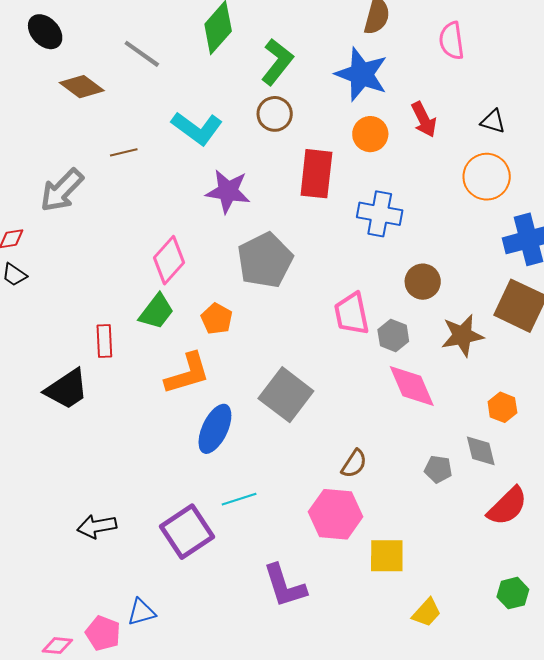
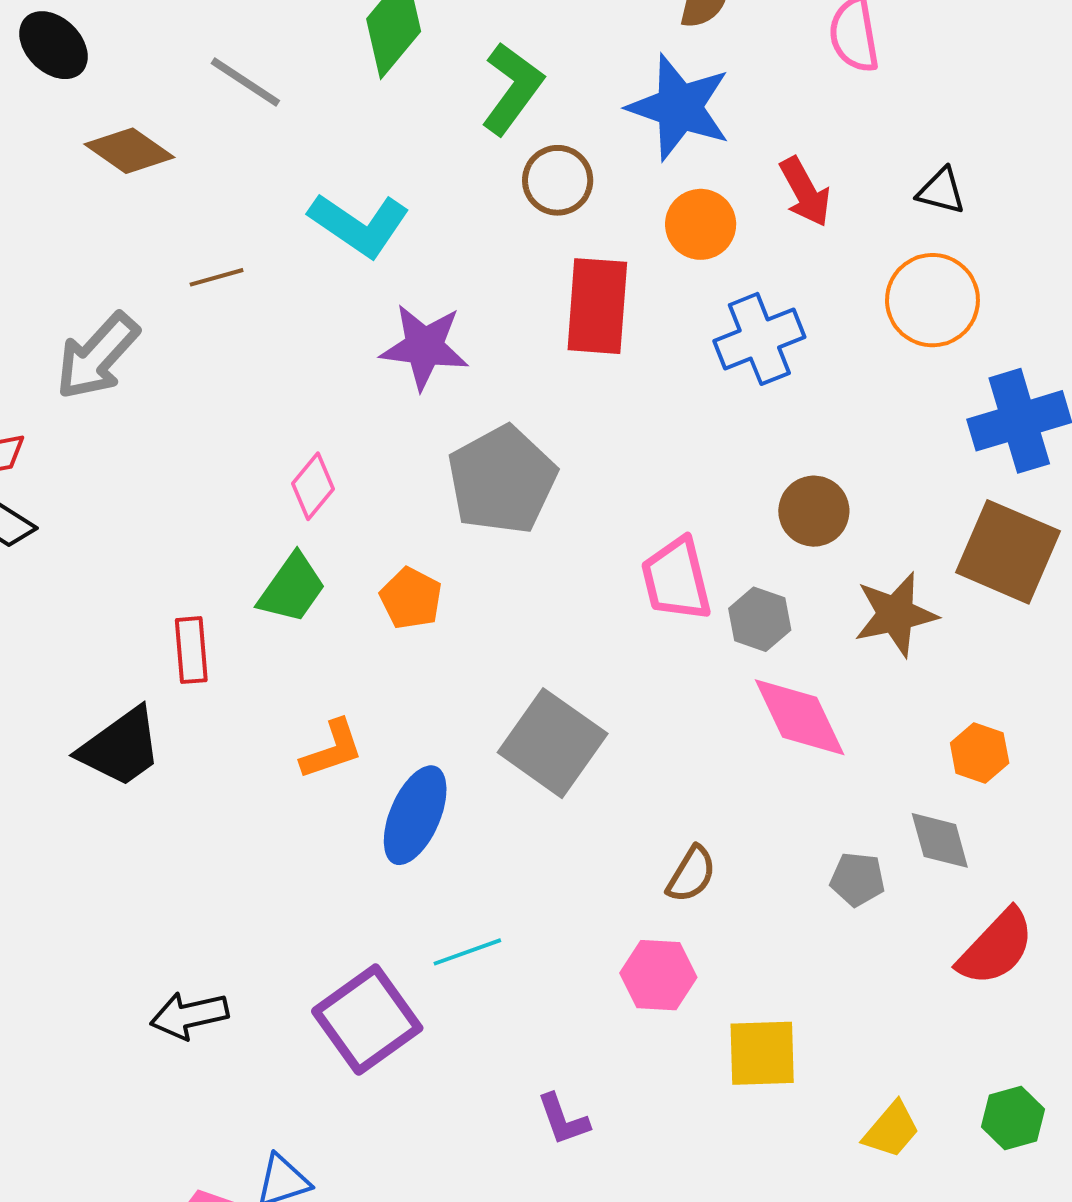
brown circle: (275, 114) -> (558, 180), moved
blue cross: (380, 214) -> (759, 339), moved, turned -30
pink diamond: (169, 260) -> (313, 486), size x0.7
orange L-shape: (187, 374) -> (332, 749), moved, size x0.7
pink hexagon: (336, 514) -> (658, 975), size x0.7
purple L-shape: (285, 586) -> (563, 1119), size x0.6
yellow trapezoid: (427, 613) -> (891, 1130), moved

